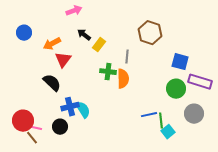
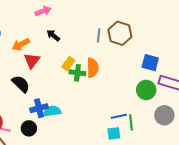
yellow rectangle: (99, 45) -> (68, 64), moved
gray line: (127, 57) -> (99, 35), moved
orange semicircle: (123, 79) -> (93, 68), moved
cyan semicircle: (83, 110) -> (52, 111), turned -66
cyan square: (168, 132) -> (114, 133), moved, turned 32

